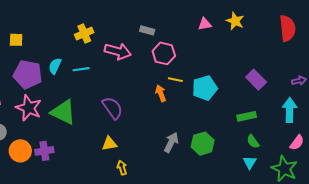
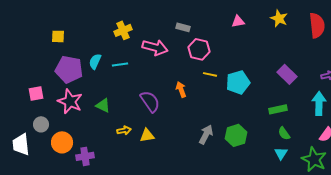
yellow star: (235, 21) -> (279, 18), moved
orange arrow: (161, 93) -> (181, 89), moved
green triangle: (63, 112) -> (103, 105), size x0.6
purple cross: (44, 151) -> (85, 156), moved
yellow arrow: (122, 168) -> (124, 130), moved, turned 96

